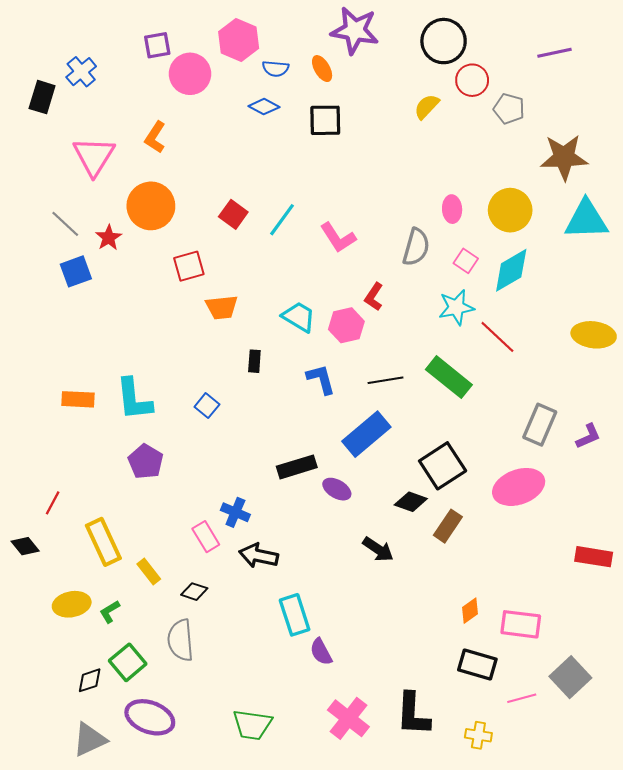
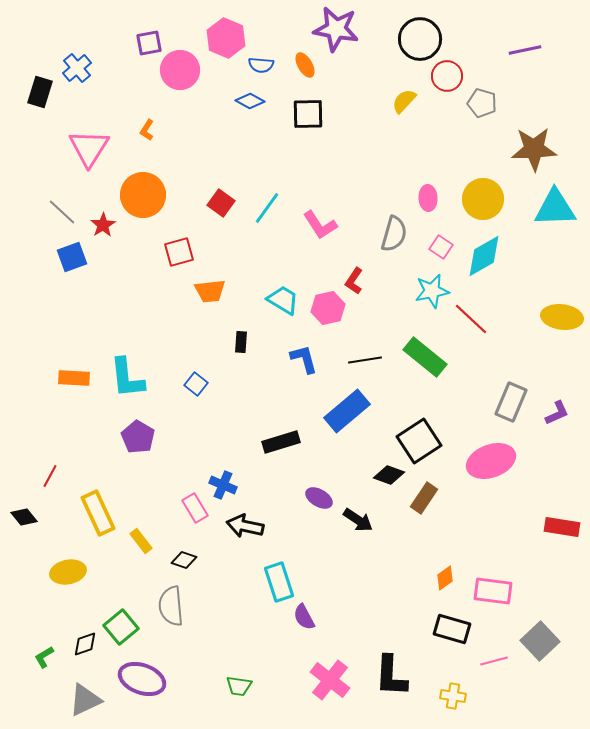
orange L-shape: (155, 137) -> (147, 130), size x0.7
purple ellipse: (337, 489) -> (319, 498), moved
green L-shape: (110, 612) -> (44, 657), moved
green trapezoid: (252, 725) -> (239, 686), size x0.7

